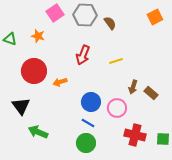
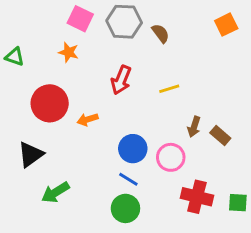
pink square: (55, 13) -> (80, 19), turned -30
orange star: (38, 36) -> (69, 52), moved
black triangle: (21, 106) -> (31, 154), turned 30
green arrow: (38, 132) -> (55, 192), turned -54

